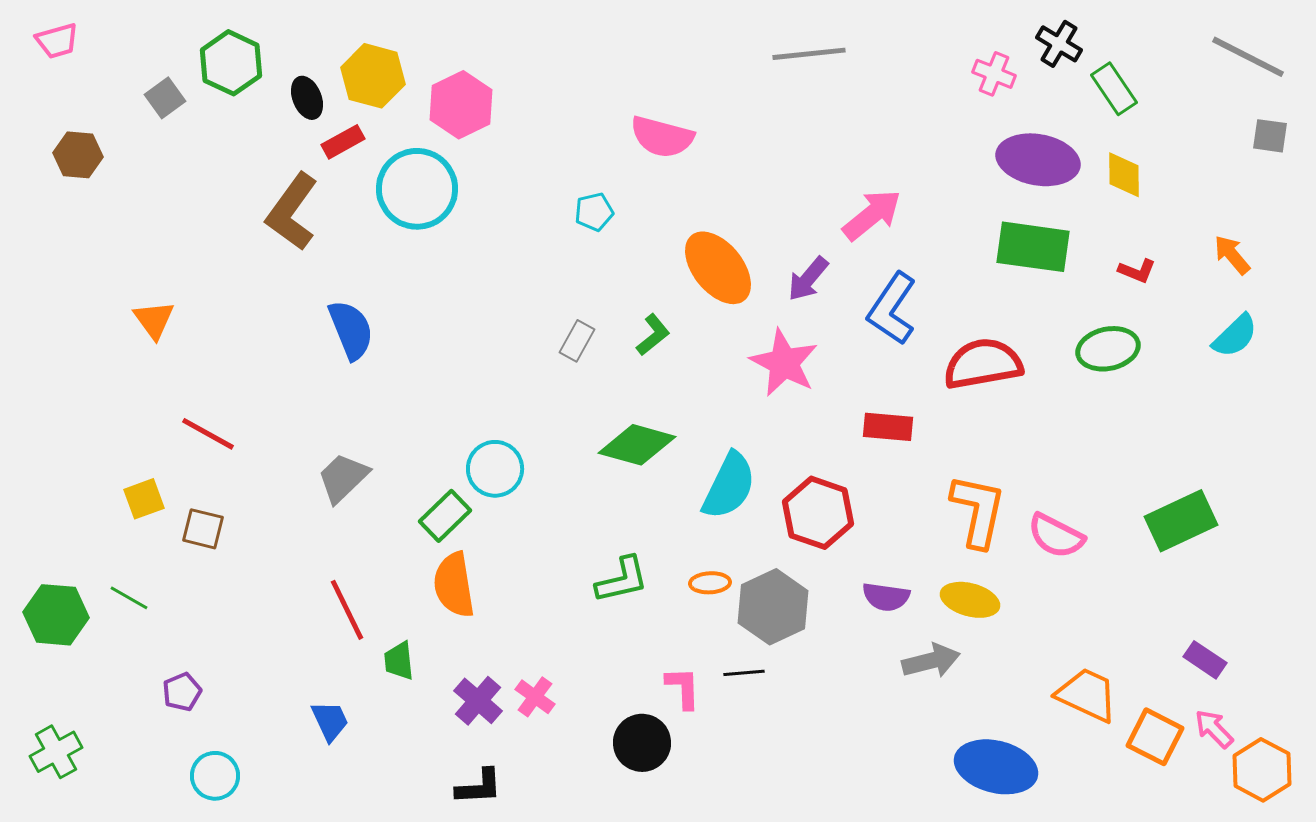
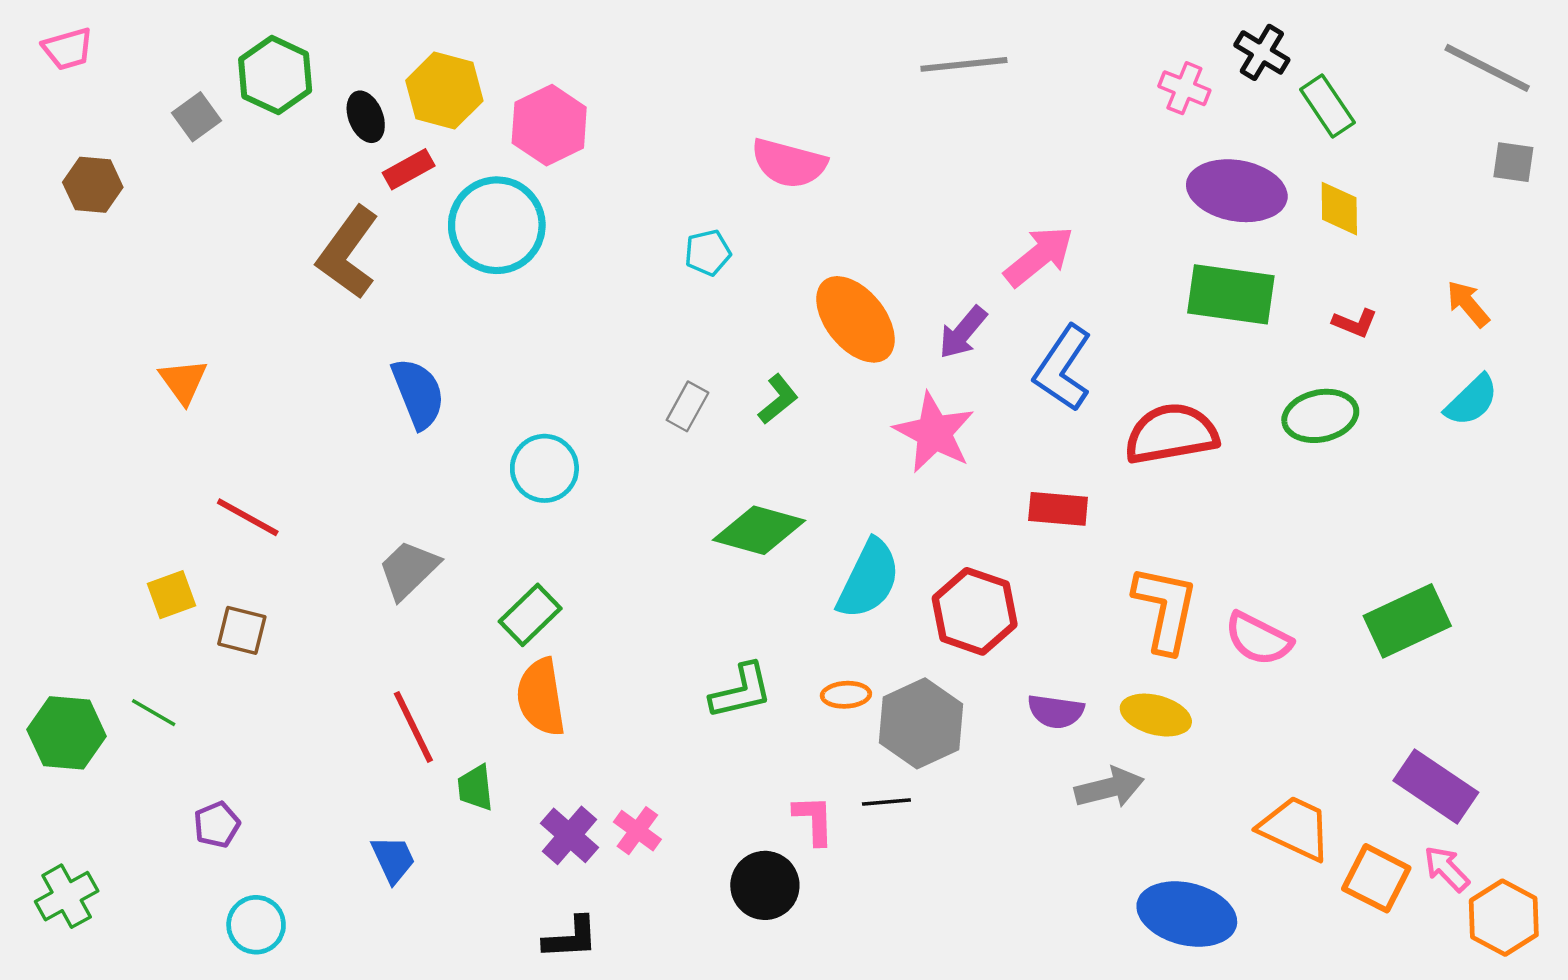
cyan circle: (495, 469) -> (544, 468), moved
purple rectangle: (1205, 660) -> (1436, 787), size x1.6

